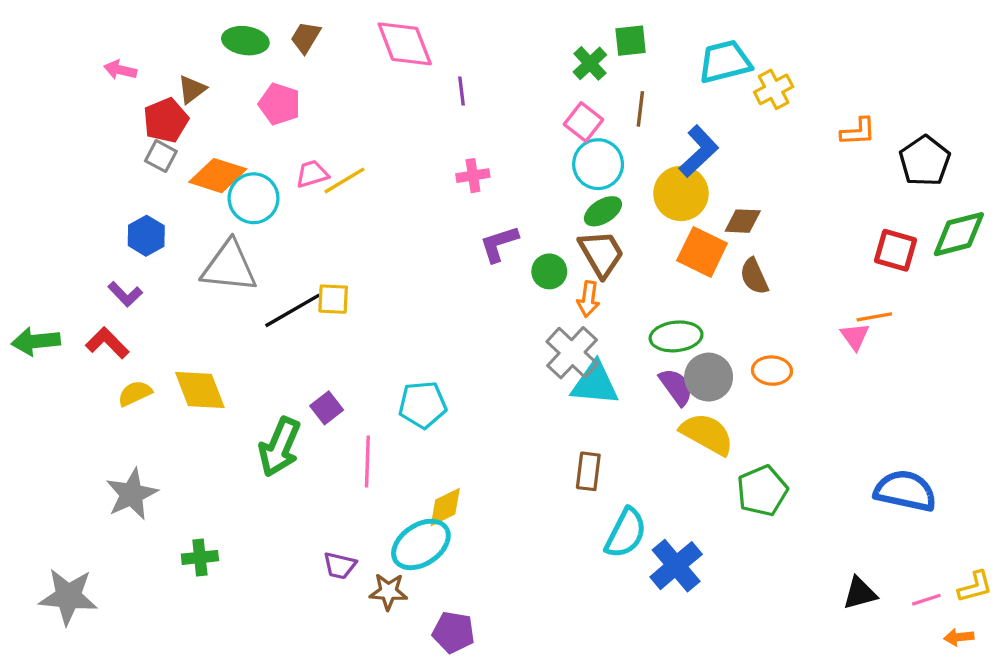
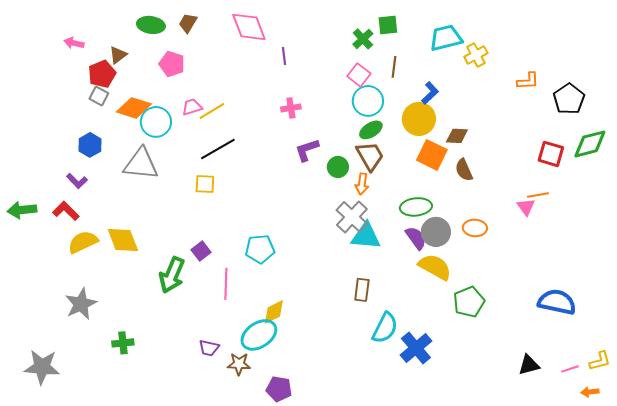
blue L-shape: (699, 151) -> (430, 93), size x0.7
black line: (293, 310) -> (218, 149), moved
yellow semicircle: (135, 393) -> (83, 242), size x1.4

